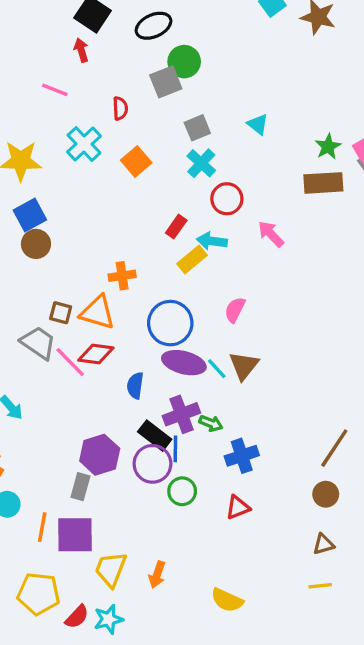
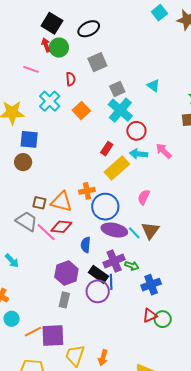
green circle: (184, 62) -> (59, 48), moved
cyan cross: (201, 163) -> (120, 110), size x1.4
blue square: (30, 215) -> (29, 139), moved, turned 36
cyan arrow: (212, 241) -> (139, 154), moved
yellow rectangle: (192, 260) -> (117, 168), size x1.4
orange cross: (122, 276) -> (87, 191), moved
purple hexagon: (100, 455) -> (66, 273), moved
gray rectangle: (80, 487) -> (64, 300), moved
green circle: (182, 491) -> (163, 319), moved
orange line: (42, 527) -> (33, 332), turned 54

